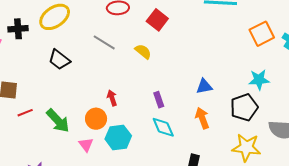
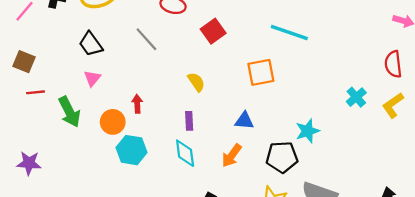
orange square: (262, 34) -> (261, 72), moved
yellow semicircle: (143, 51) -> (196, 82), moved
cyan star: (259, 80) -> (308, 131), turned -30
orange arrow: (202, 118) -> (232, 156), turned -140
pink triangle: (86, 145) -> (92, 78), moved

